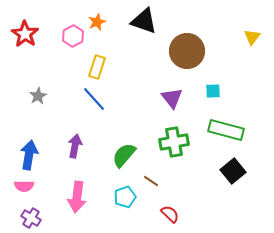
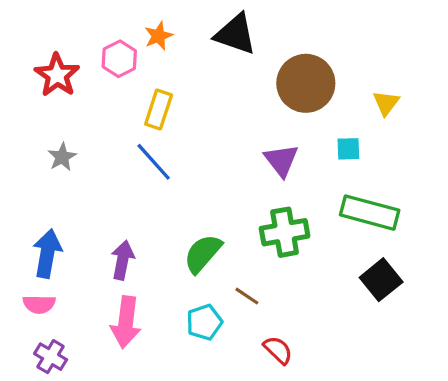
red star: (25, 34) -> (57, 75), moved
yellow triangle: (252, 37) -> (386, 103), moved
purple arrow: (75, 146) -> (123, 260), moved

